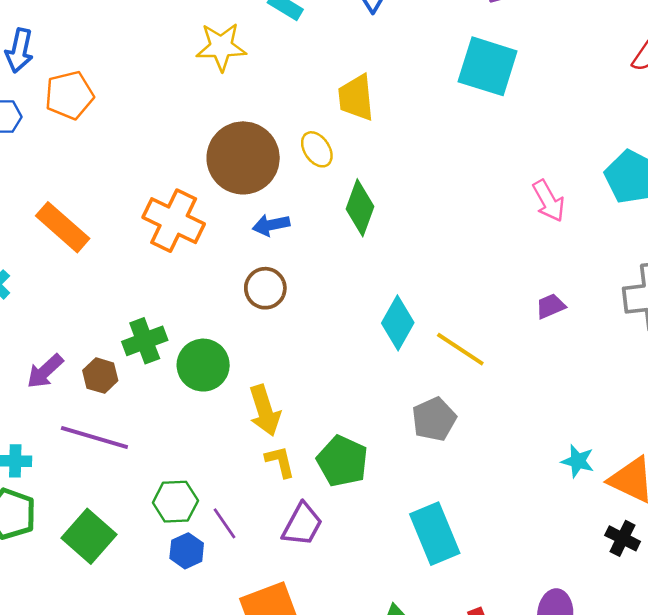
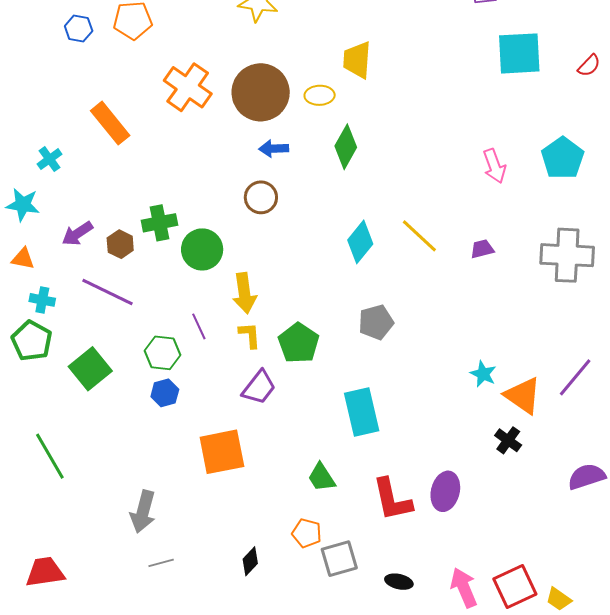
cyan square: (488, 66) -> (519, 53), moved, turned -30
yellow ellipse: (317, 149) -> (320, 95), turned -68
orange cross: (174, 221) -> (188, 87), moved
yellow line: (460, 349) -> (419, 236), moved
purple line: (225, 523) -> (199, 326), moved

